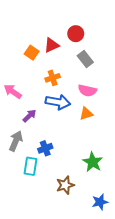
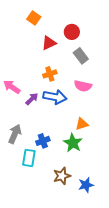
orange square: (32, 53) -> (34, 18), moved
orange triangle: (86, 114) -> (82, 124), moved
purple arrow: (29, 116) -> (32, 99), moved
green star: (93, 162) -> (73, 143), moved
blue star: (100, 202) -> (86, 185), moved

